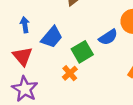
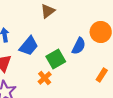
blue semicircle: (108, 37) -> (79, 46), turned -30

